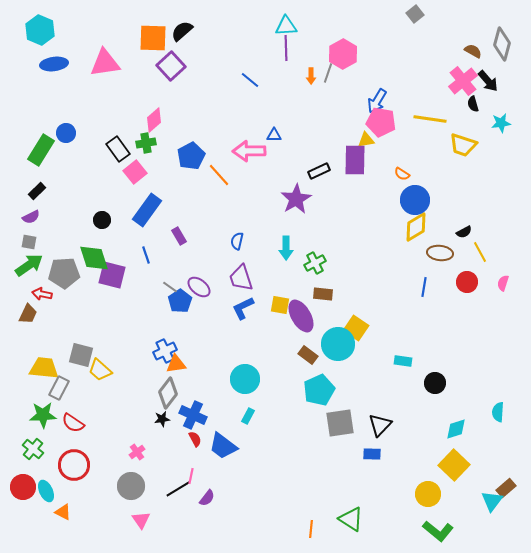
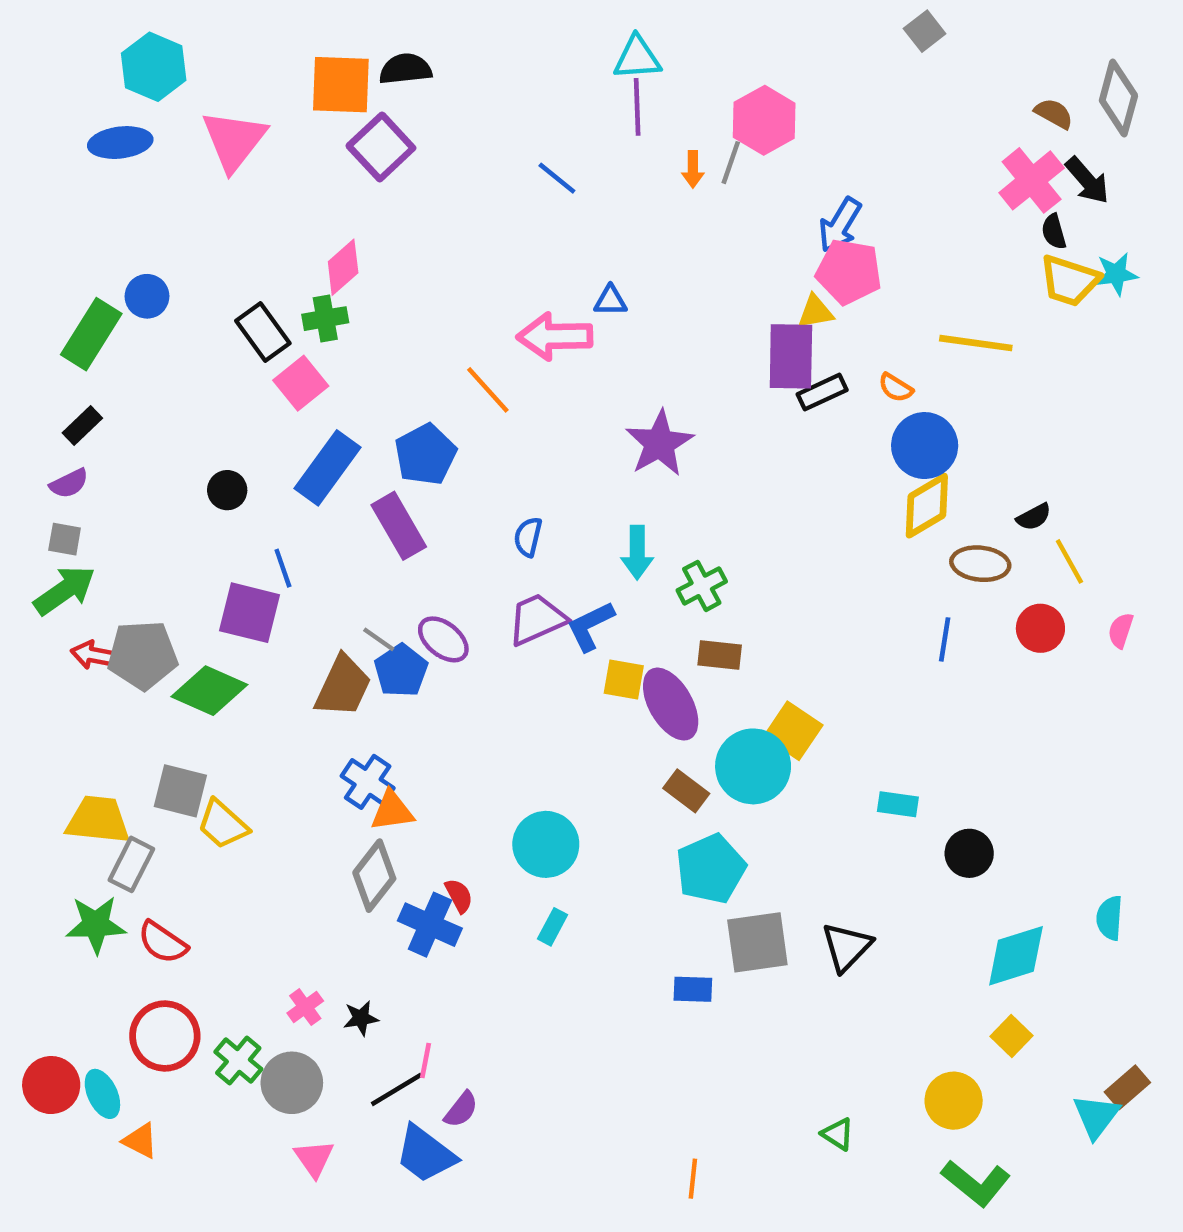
cyan hexagon: (40, 30) -> (154, 67), moved
black semicircle: (182, 31) -> (405, 69), turned 35
pink triangle: (105, 63) -> (234, 140), turned -44
yellow line: (430, 119) -> (976, 343), moved
yellow trapezoid: (463, 145) -> (1069, 281), moved
blue pentagon: (191, 156) -> (426, 454), moved
black rectangle: (319, 171) -> (822, 392), moved
purple rectangle: (179, 236) -> (399, 526), size x1.6
blue line: (146, 255) -> (283, 568), moved
green diamond: (94, 258) -> (209, 691), moved, turned -48
gray pentagon: (64, 273) -> (143, 655), moved
purple trapezoid: (241, 278) -> (537, 619), turned 84
blue L-shape: (243, 308) -> (590, 626), moved
brown trapezoid: (28, 314) -> (343, 686), moved, size x1.4
blue cross: (165, 351) -> (368, 782), turned -30
black star: (162, 419) -> (361, 1018), moved
cyan diamond: (456, 429) -> (1016, 956), size x1.4
red semicircle: (195, 439) -> (459, 896), moved
blue trapezoid: (223, 446) -> (426, 1154), moved
green cross: (33, 449) -> (238, 1061), moved
blue rectangle: (372, 454) -> (693, 989), moved
yellow square: (454, 465) -> (1011, 1036), size x0.6
green triangle: (351, 519) -> (838, 1134), moved, size x0.6

